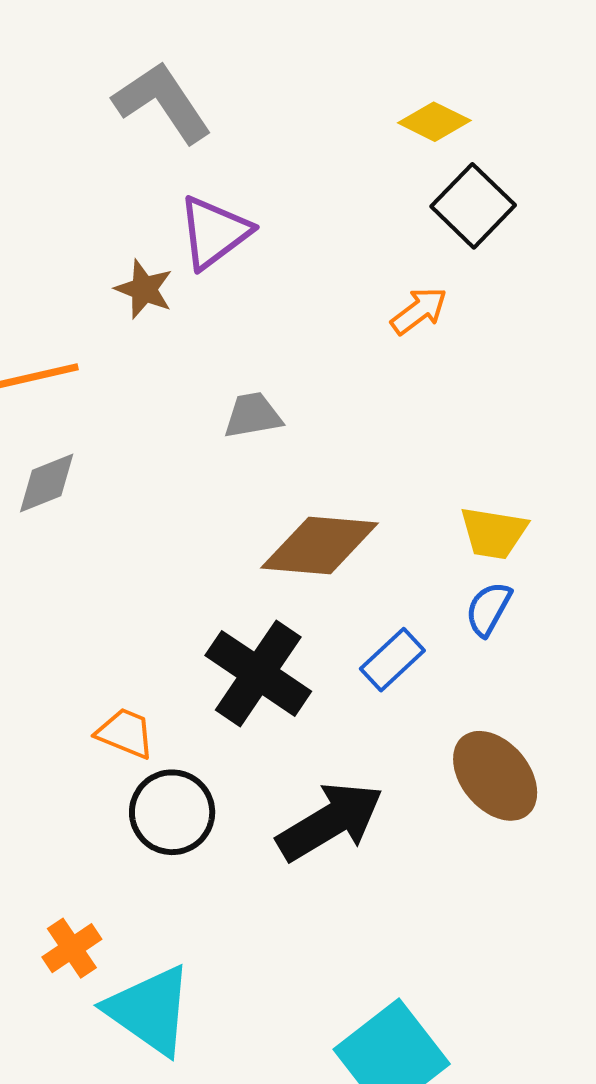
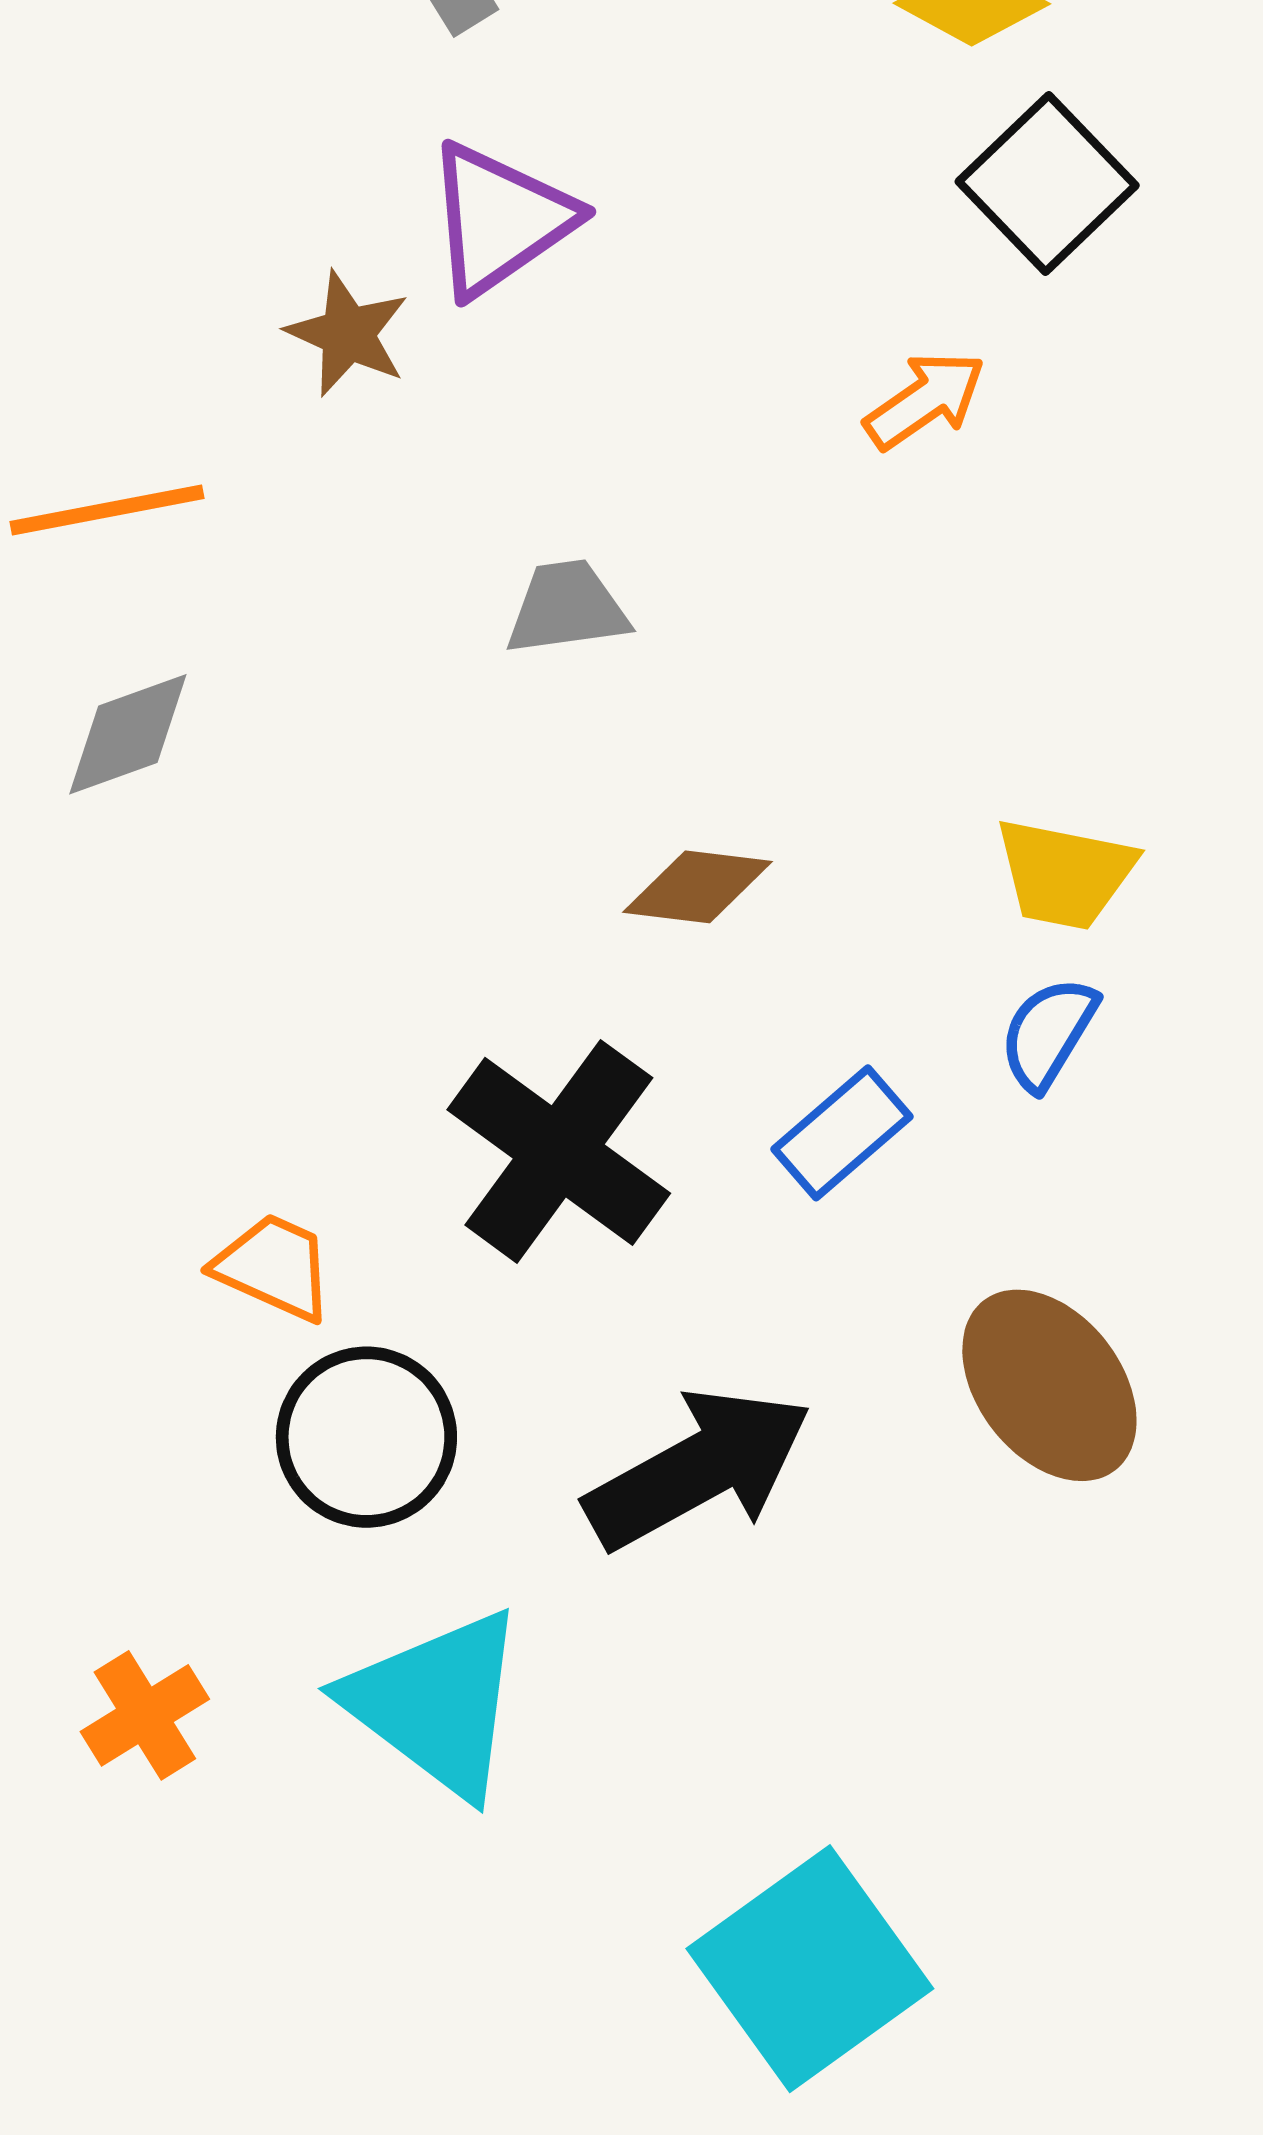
brown diamond: (320, 546) -> (698, 887), size x0.6
cyan triangle: (150, 1010) -> (436, 1703), moved

